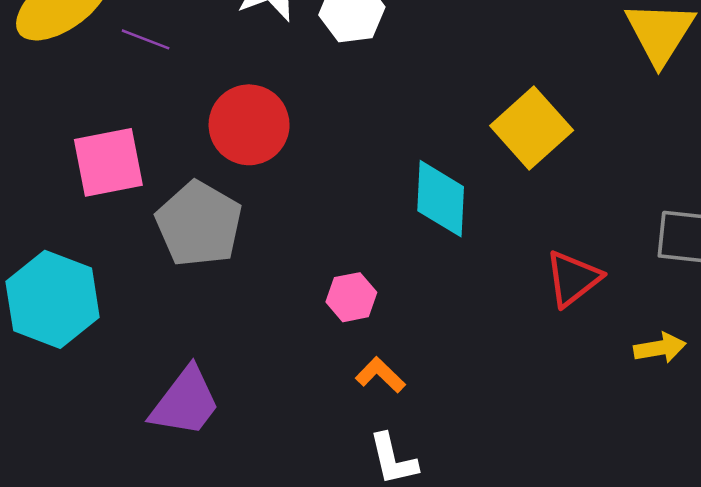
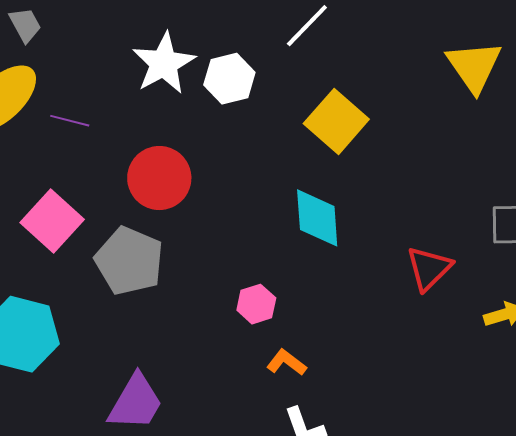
yellow square: (532, 128) -> (336, 121), moved
pink square: (108, 162) -> (52, 221), turned -30

